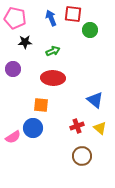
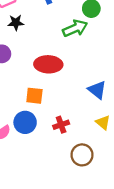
green arrow: (53, 51) -> (75, 28), moved, size x1.5
red cross: (77, 126) -> (61, 125), moved

